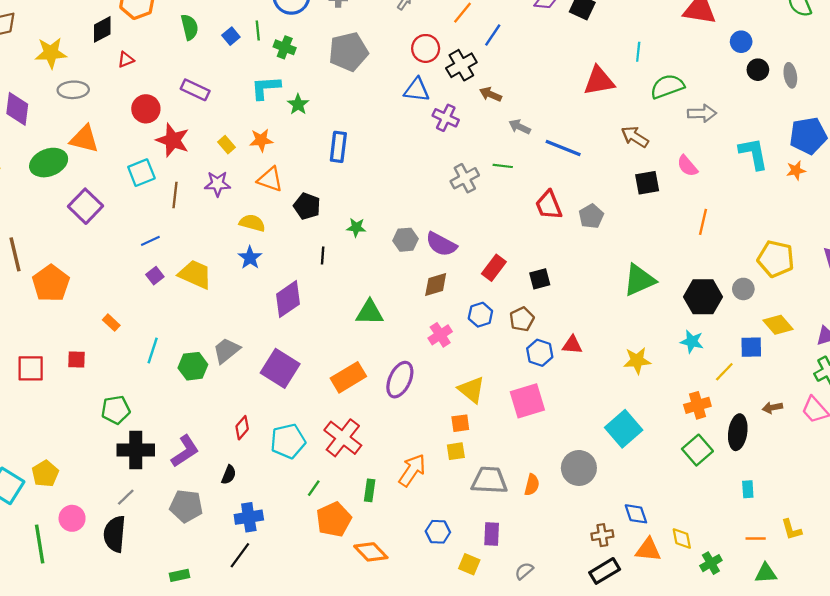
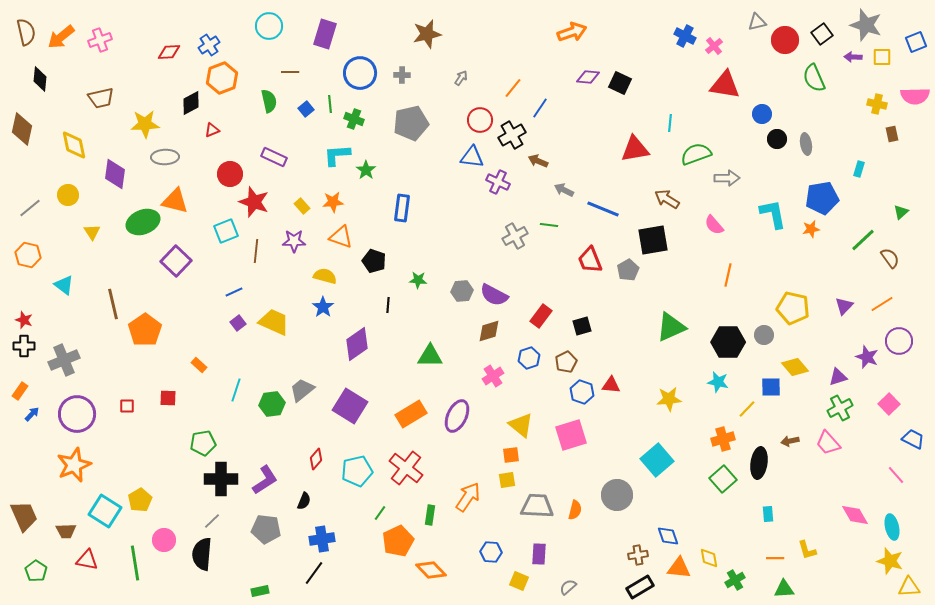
black square: (647, 183) -> (653, 240), moved, size x1.4
red square: (31, 368) -> (127, 406), size x0.6

